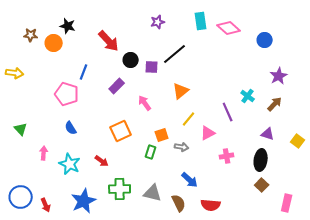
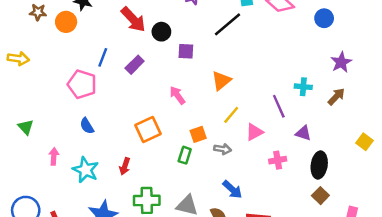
black line: (175, 54) -> (227, 24), moved
black circle: (131, 60) -> (161, 32), moved
purple rectangle: (117, 86) -> (135, 65), moved
cyan cross: (248, 96) -> (303, 87), turned -32
purple triangle: (268, 134) -> (303, 133), moved
red arrow: (102, 161) -> (125, 166), turned 72

